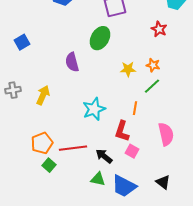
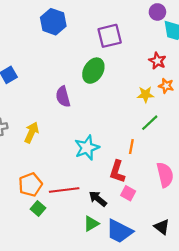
orange star: (153, 65) -> (166, 86), moved
yellow star: (128, 69) -> (145, 94), moved
green triangle: (98, 179) -> (91, 224), turned -42

